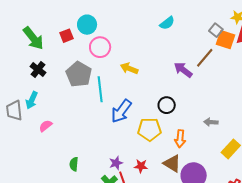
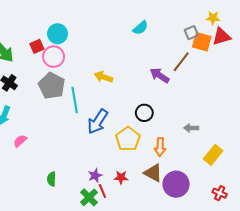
gray square: (216, 30) -> (191, 33), turned 32
pink circle: (100, 47) -> (54, 57), moved
yellow pentagon: (149, 129) -> (128, 139), turned -30

